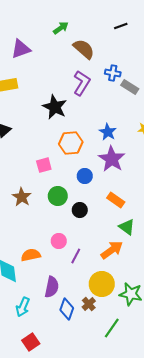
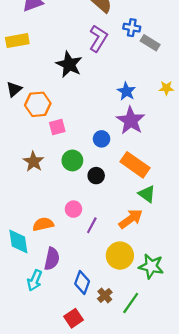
orange hexagon: (71, 143) -> (38, 104), moved
orange rectangle: (116, 200) -> (135, 165), size x1.5
purple semicircle: (52, 287) -> (52, 259), moved
brown cross: (89, 304) -> (105, 295), moved
red square: (31, 342) -> (73, 318), moved

